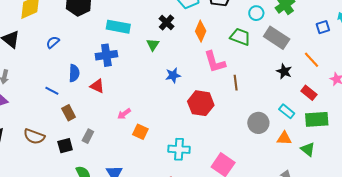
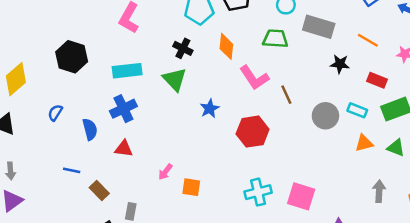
green triangle: (153, 45) -> (175, 79), size x1.5
blue semicircle: (74, 73) -> (90, 129), moved
gray circle: (258, 123) -> (325, 116), moved
cyan cross: (179, 149) -> (258, 192), moved

